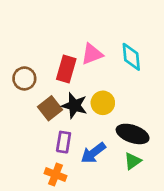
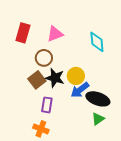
pink triangle: (92, 54) -> (55, 34), moved
red rectangle: (66, 69) -> (23, 33), moved
brown circle: (24, 78) -> (44, 58), moved
blue arrow: (93, 153) -> (80, 90), moved

